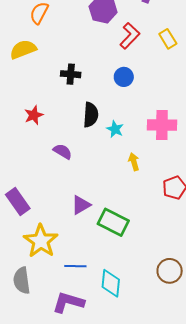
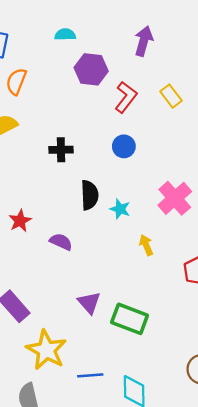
red star: (34, 115) -> (20, 221), moved
pink cross: (162, 125) -> (175, 198), turned -36
purple triangle: (81, 205) -> (89, 303), turned -35

